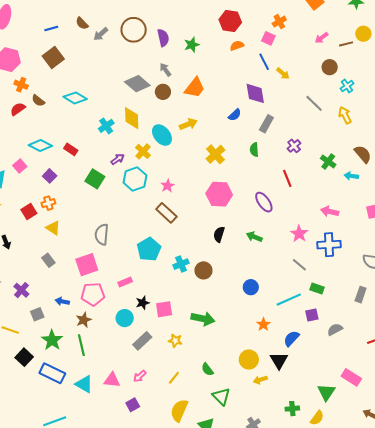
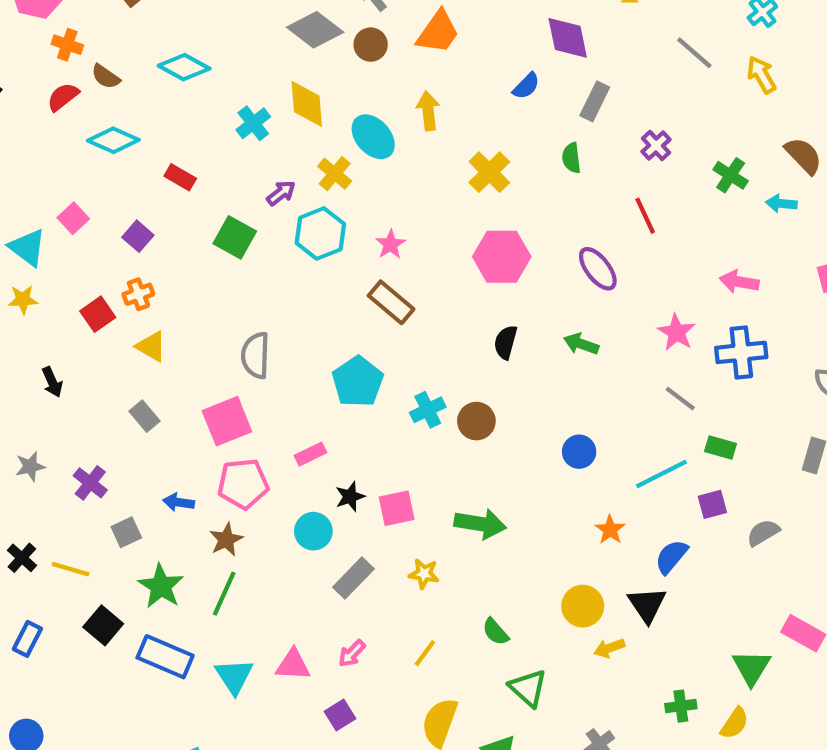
yellow arrow: (188, 124) -> (428, 111), turned -72
cyan diamond: (40, 146) -> (113, 140), moved
green line: (81, 345) -> (224, 594), turned 40
cyan triangle: (84, 384) -> (234, 676), turned 30

